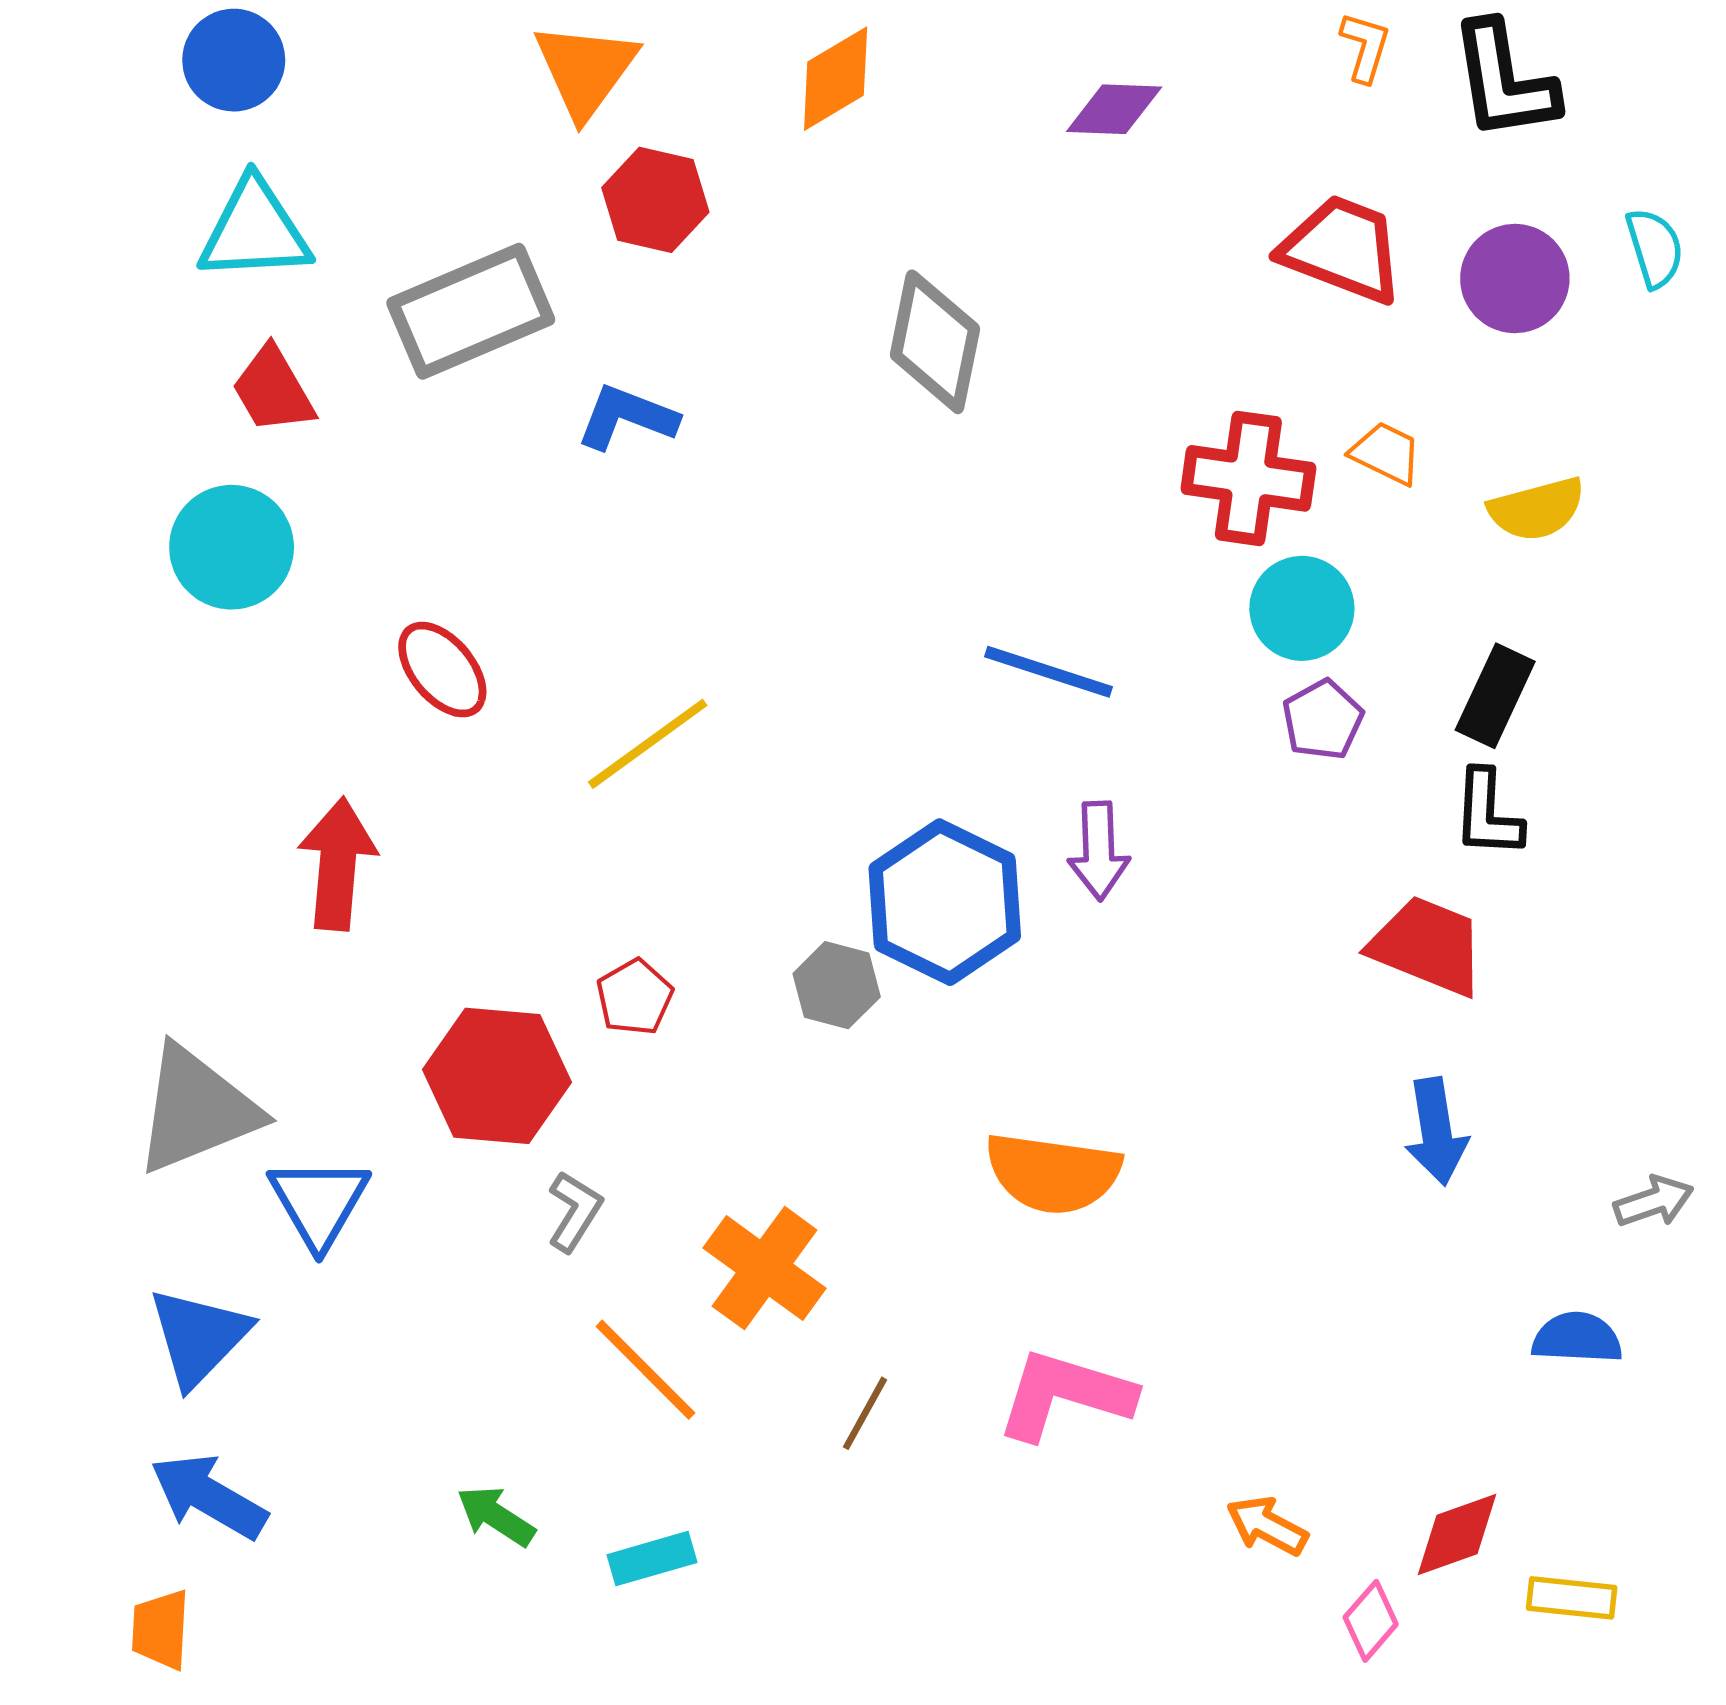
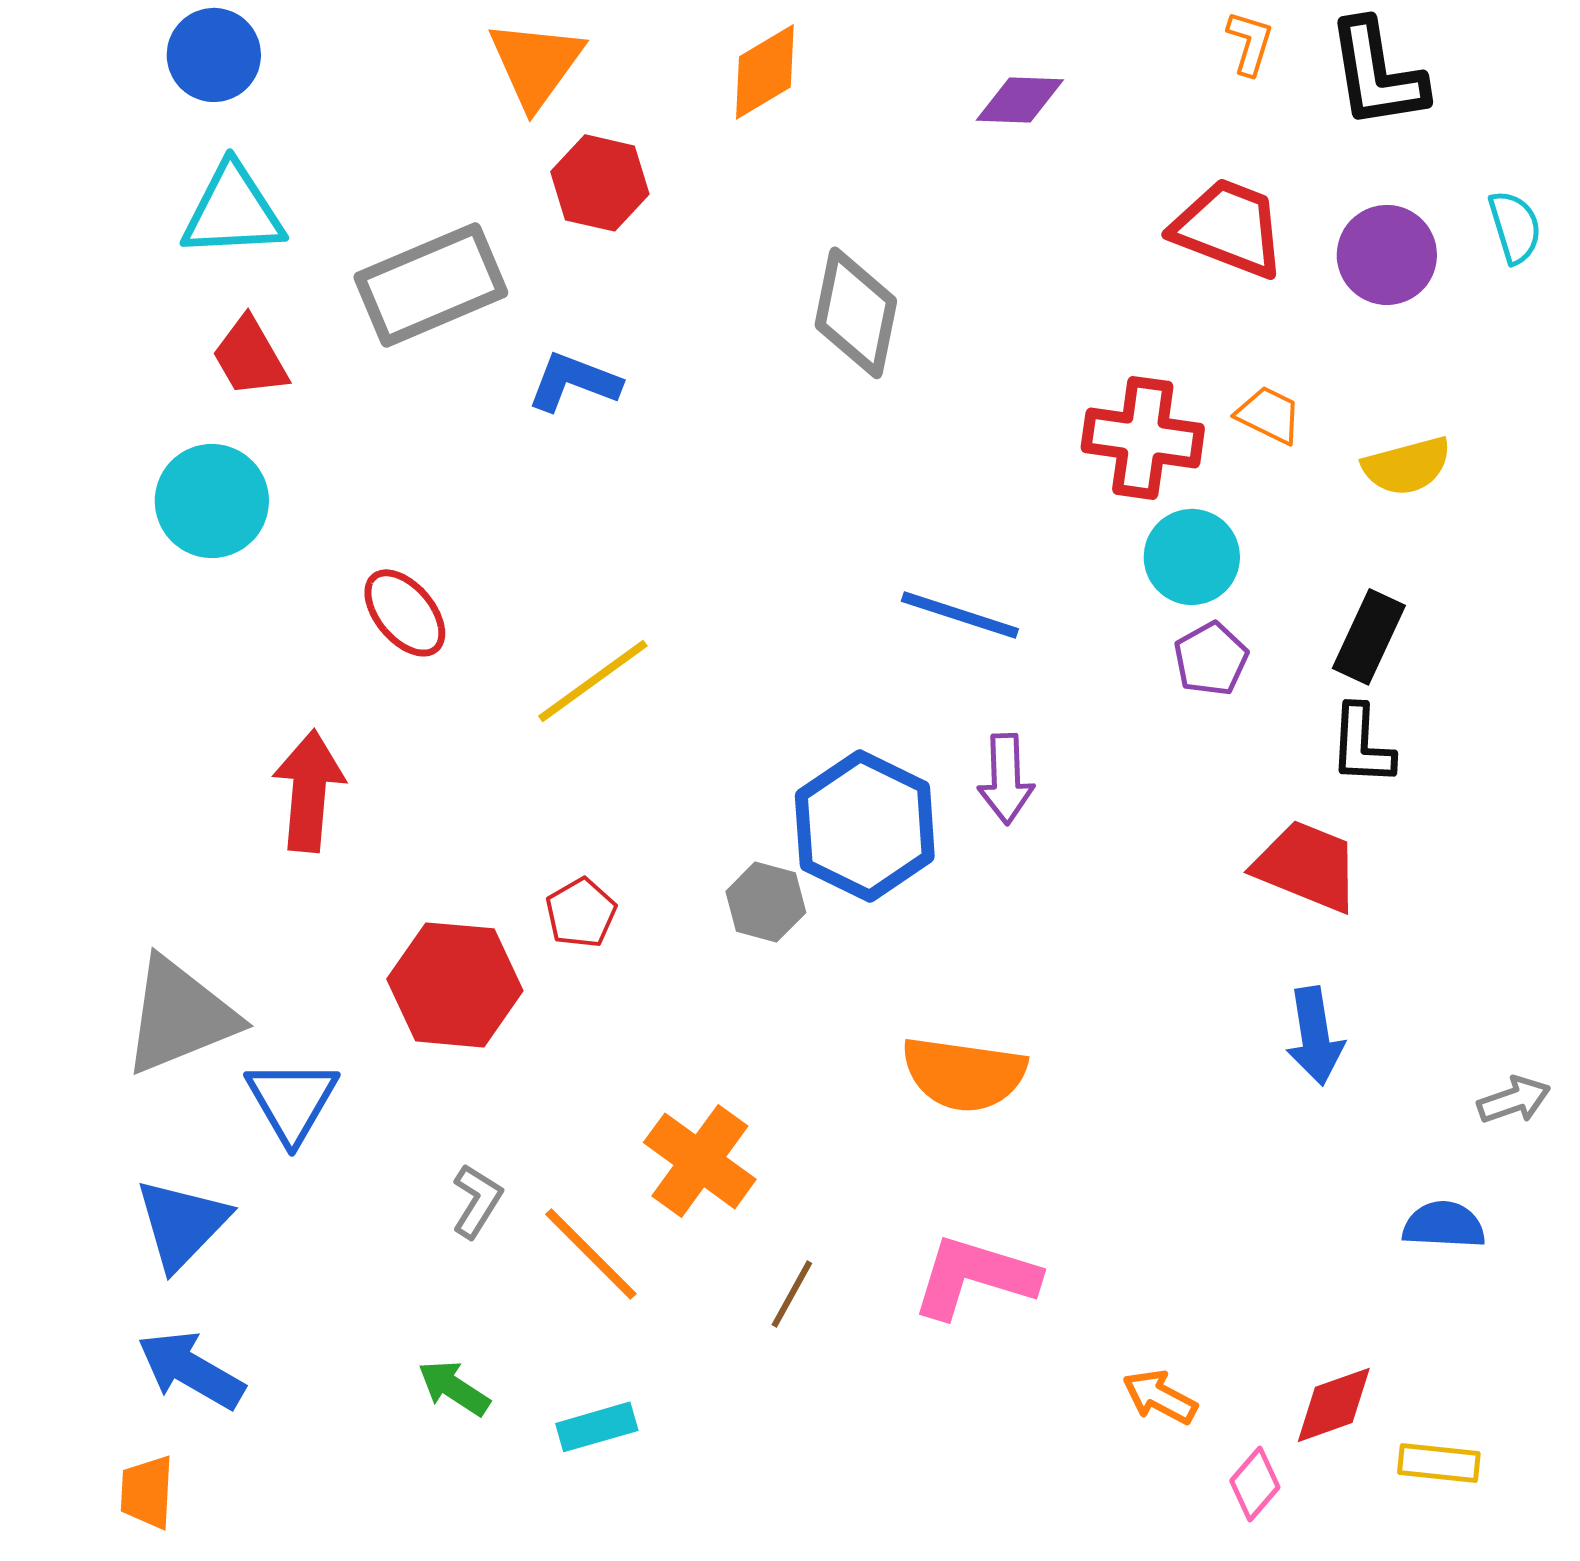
gray L-shape: (574, 1211) -> (477, 1201), moved

